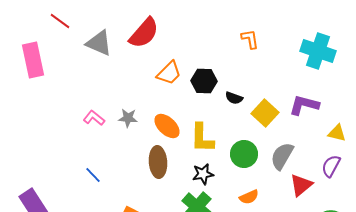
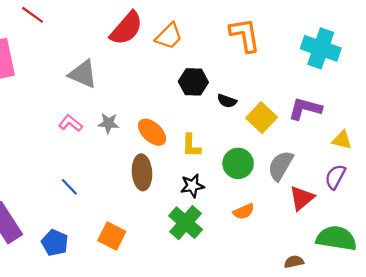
orange L-shape: (250, 39) -> (245, 35), size x1.6
gray triangle: (99, 43) -> (83, 74), moved
orange trapezoid: (169, 73) -> (169, 36), moved
yellow L-shape: (202, 138) -> (191, 146), size x0.7

